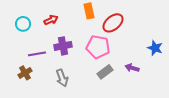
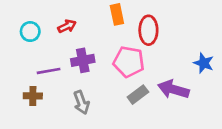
red ellipse: (113, 23) -> (148, 30), turned -50
purple arrow: (132, 68) -> (173, 89), size x1.6
brown cross: (25, 73) -> (33, 96), turned 32

